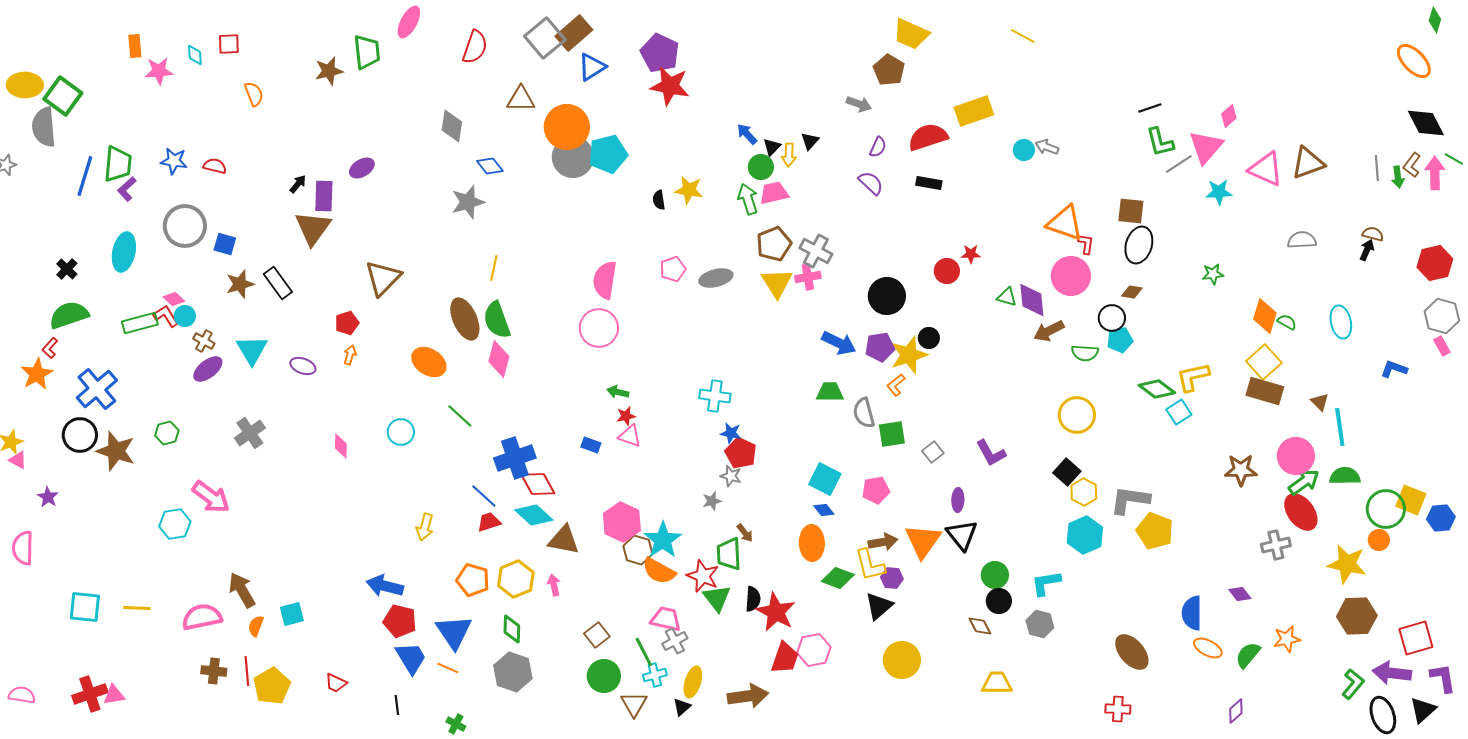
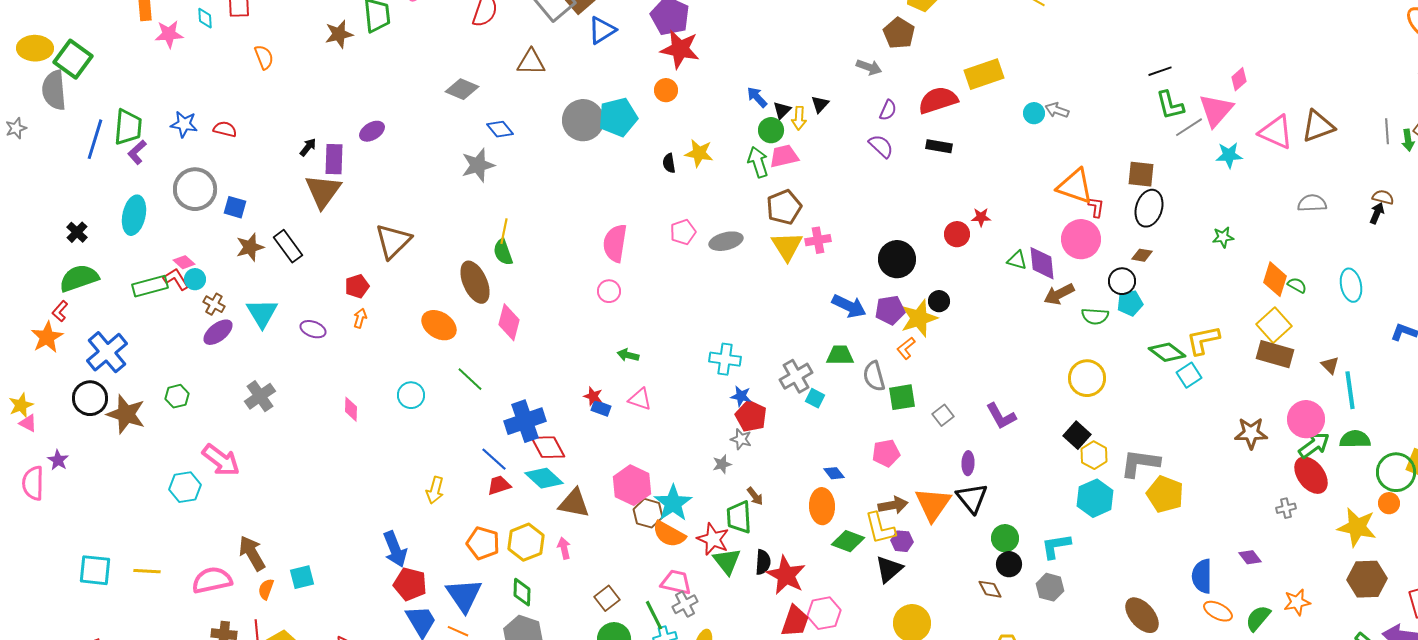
gray diamond: (452, 126) -> (462, 89), turned -76
orange circle: (567, 127) -> (666, 90), moved, size x0.5
gray cross: (816, 251) -> (796, 376), moved, turned 32
green semicircle: (497, 320) -> (503, 252), moved, size x0.7
pink circle: (599, 328) -> (609, 291), size x0.6
red star: (626, 416) -> (593, 396), moved, turned 30
cyan square: (825, 479) -> (815, 398), moved, size x0.6
gray cross: (1276, 545) -> (1286, 508), size x0.7
pink semicircle: (23, 548) -> (33, 483), moved
blue arrow: (385, 586) -> (395, 549), turned -126

